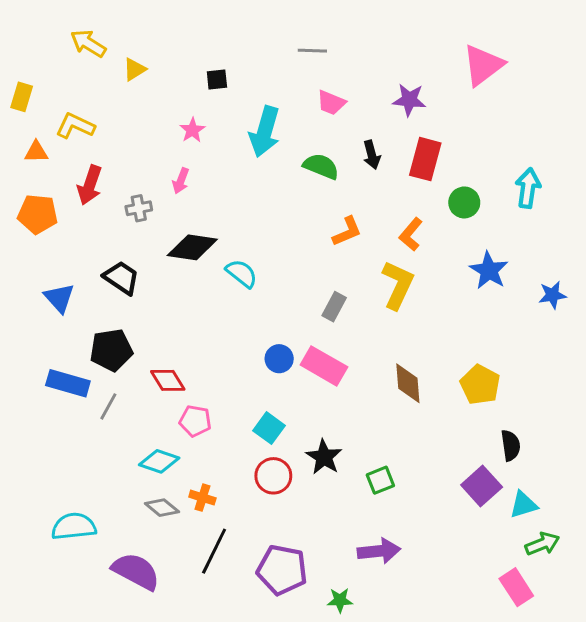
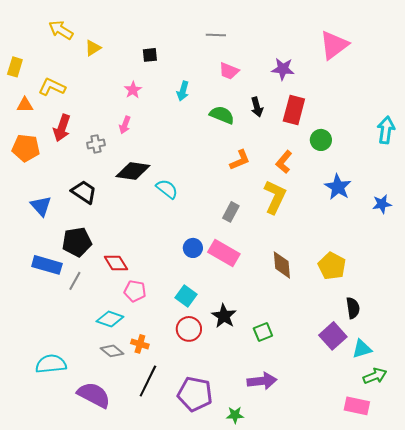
cyan arrow: (265, 132) -> (183, 91), size x0.6
cyan arrow: (528, 188) -> (386, 130), moved
pink rectangle: (516, 587) -> (357, 406), turned -45

